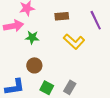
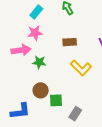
green square: (47, 88) -> (56, 100), moved, turned -32

